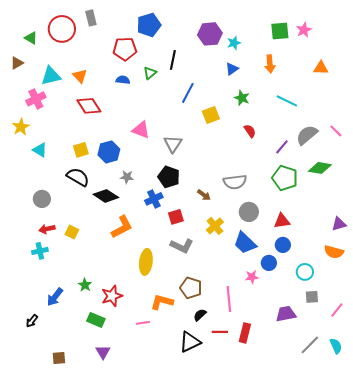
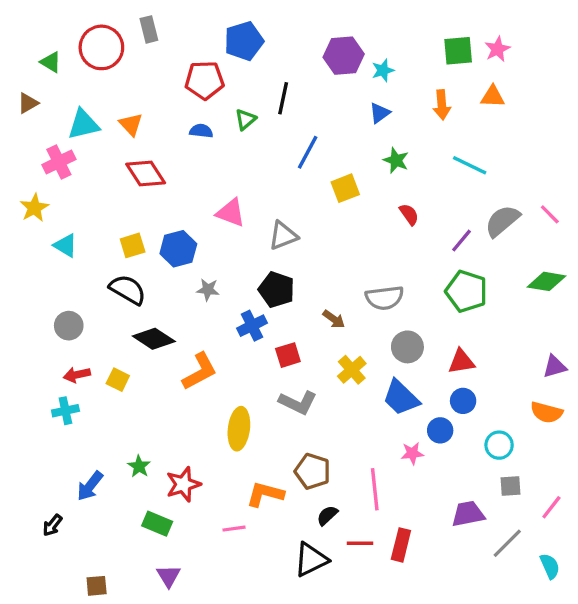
orange triangle: (321, 68) -> (493, 97), moved
gray triangle: (173, 144) -> (283, 236), turned 36
green diamond: (320, 168) -> (547, 281), moved
black diamond: (106, 196) -> (154, 339), moved
gray line: (310, 345) -> (507, 543), moved

